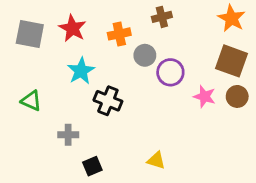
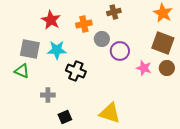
gray square: (30, 34) -> (30, 49), moved
cyan star: (81, 71) -> (57, 50), turned 30
yellow triangle: (156, 160) -> (110, 113), size x1.6

